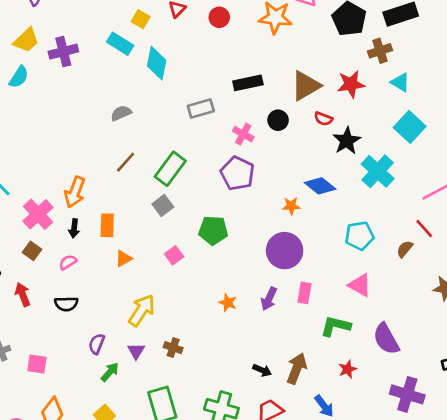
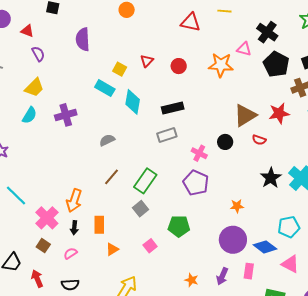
purple cross: (63, 52) -> (66, 115), moved
black rectangle: (248, 83) -> (173, 108), moved
black star: (347, 141) -> (271, 178), moved
blue diamond: (320, 186) -> (265, 247), moved

